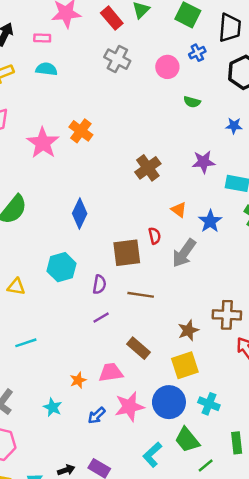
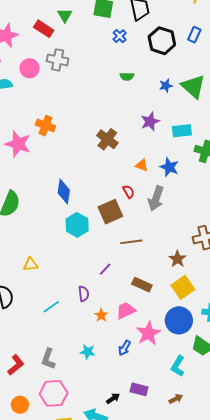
pink circle: (167, 67) -> (30, 68), moved
cyan hexagon: (62, 267) -> (77, 225), moved
purple semicircle: (99, 284) -> (84, 294), moved
orange star: (78, 380) -> (101, 315), moved

